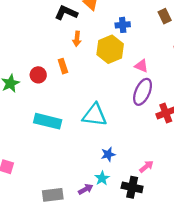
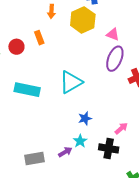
cyan triangle: (95, 115) -> (71, 82), turned -35

